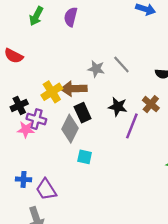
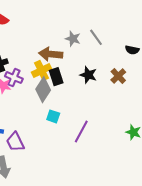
yellow cross: (52, 92) -> (41, 71), moved
purple line: (132, 126) -> (81, 132), moved

